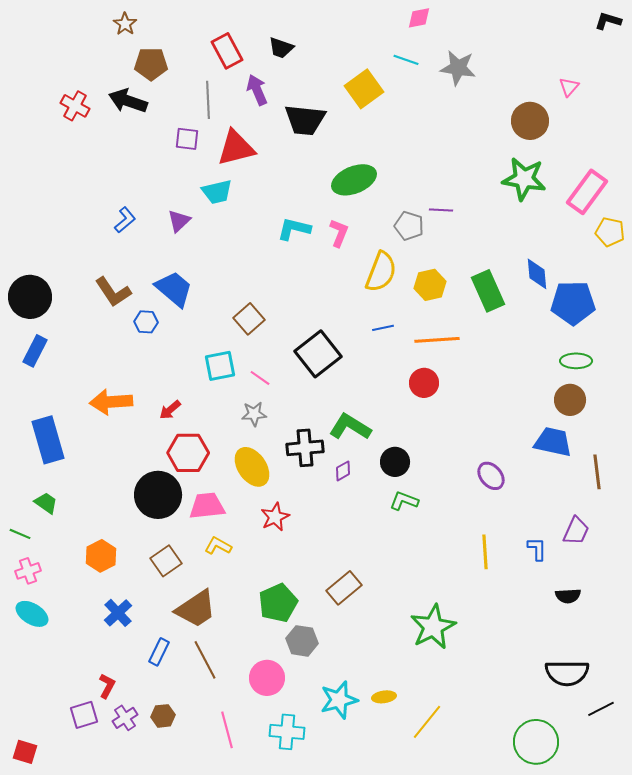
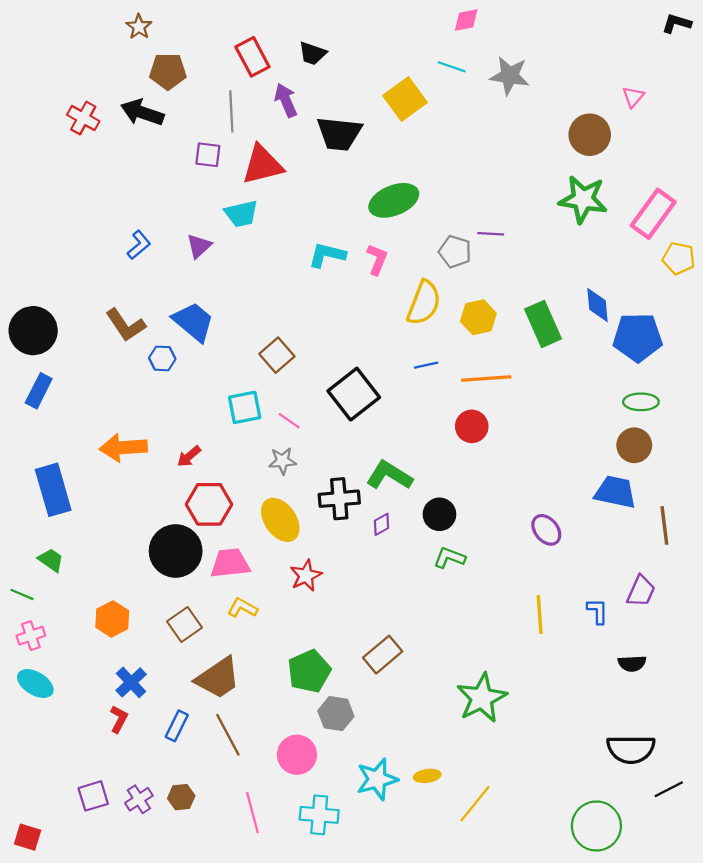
red L-shape: (107, 686) -> (119, 719), moved

